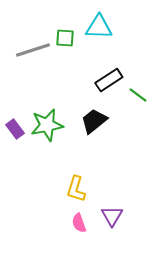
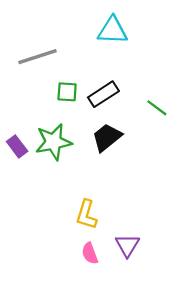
green square: (65, 38) -> (67, 92), moved
black rectangle: (109, 80) -> (103, 94), moved

